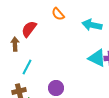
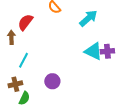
cyan arrow: (92, 25) -> (88, 18), turned 126

